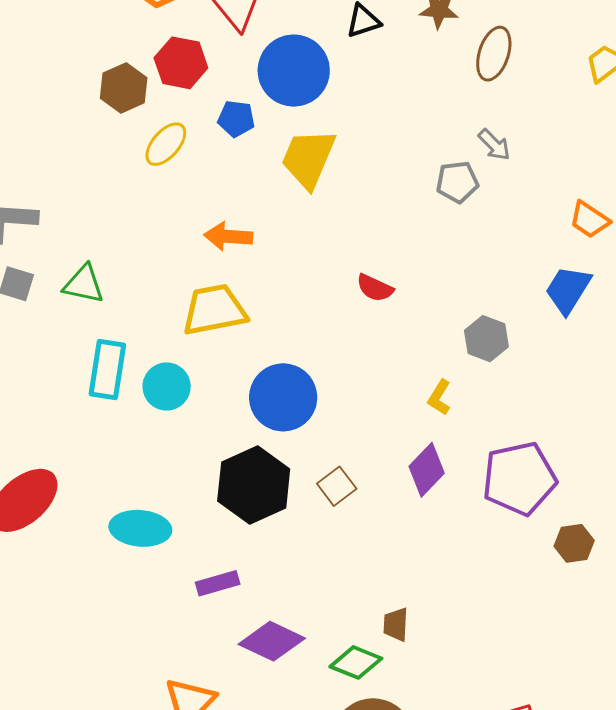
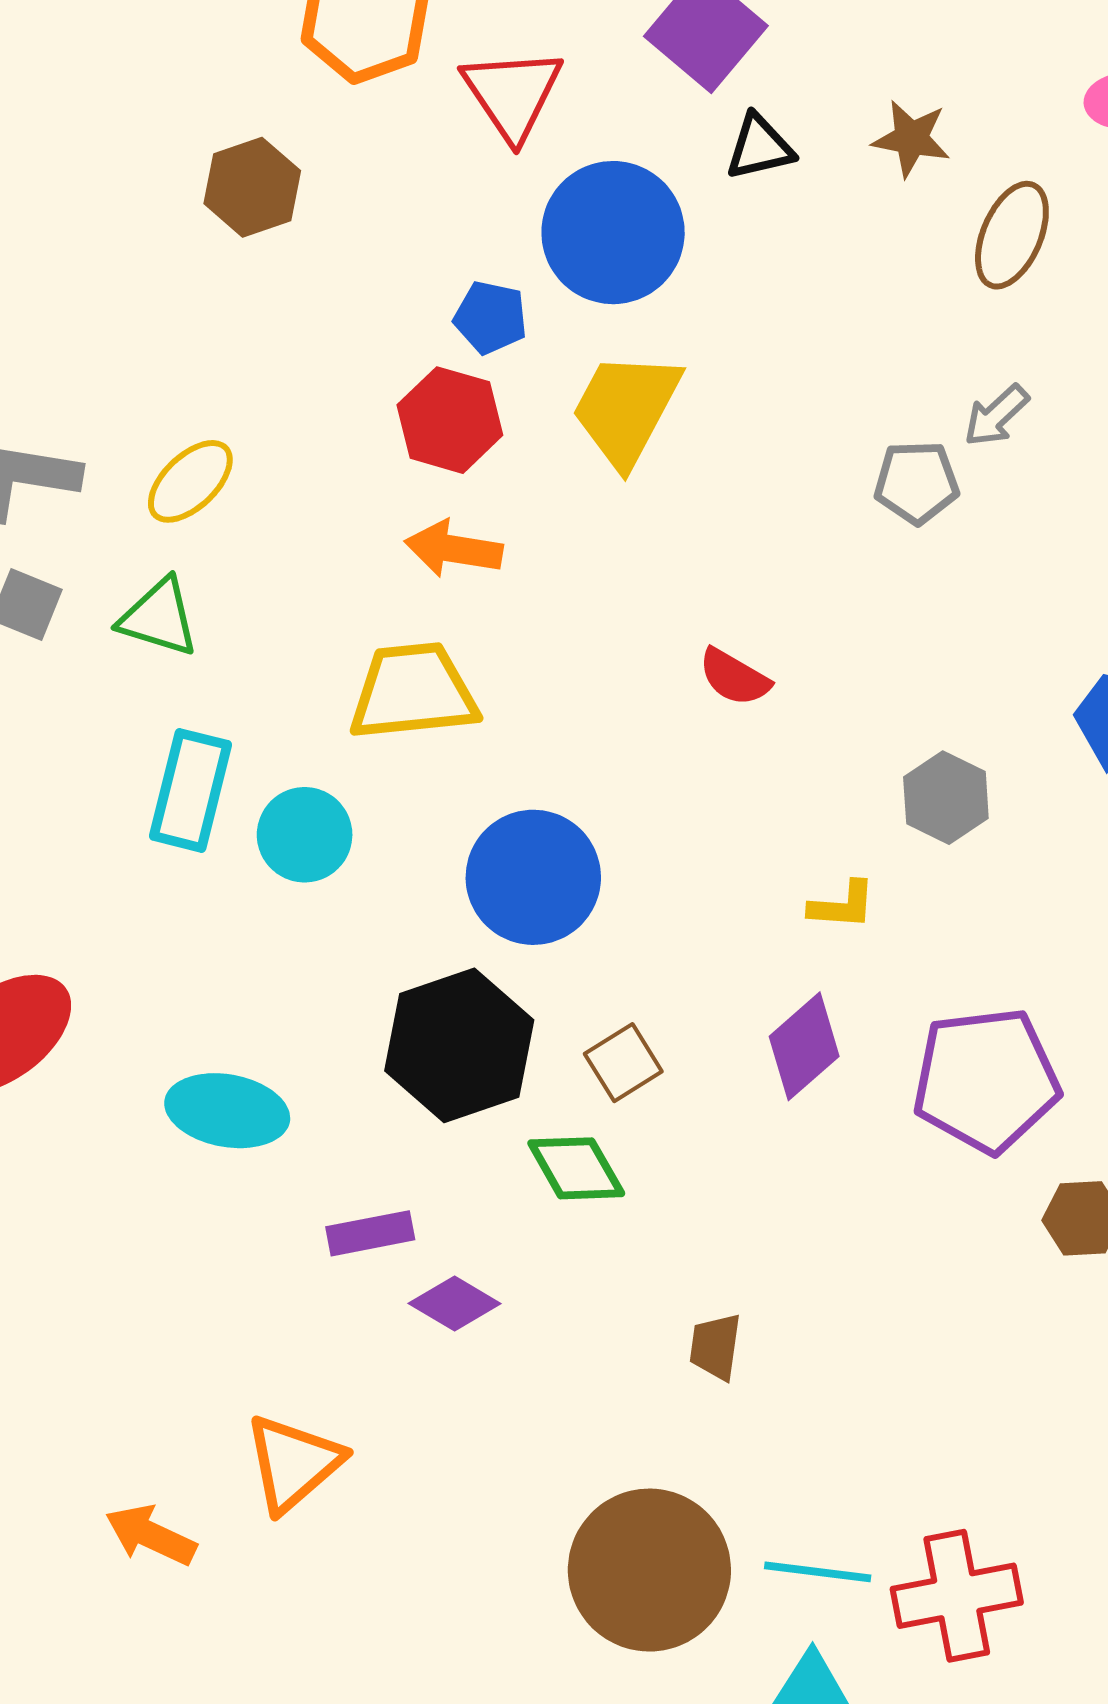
red hexagon: (181, 63) -> (450, 420), moved
brown hexagon: (124, 88) -> (252, 187), moved
yellow ellipse: (166, 144) -> (190, 481), moved
gray arrow: (494, 145) -> (996, 416), turned 87
yellow L-shape: (439, 397) -> (842, 905), turned -123
purple diamond: (272, 641) -> (455, 1304), moved, size x0.7
green diamond: (356, 662) -> (576, 1168), moved, turned 33

